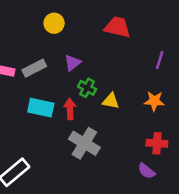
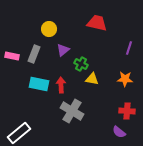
yellow circle: (54, 23) -> (49, 29), moved
gray rectangle: (34, 68) -> (34, 54), turned -42
green cross: (87, 88) -> (81, 64), moved

